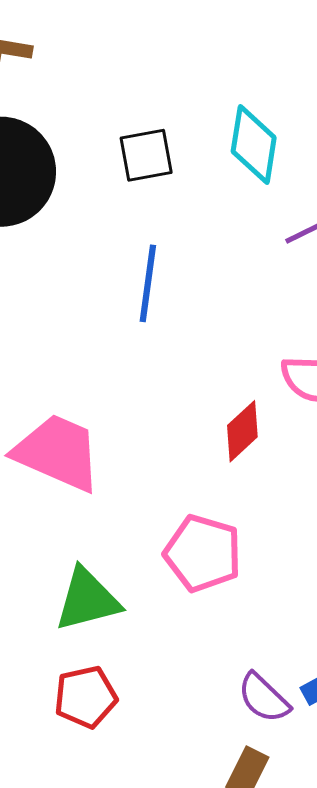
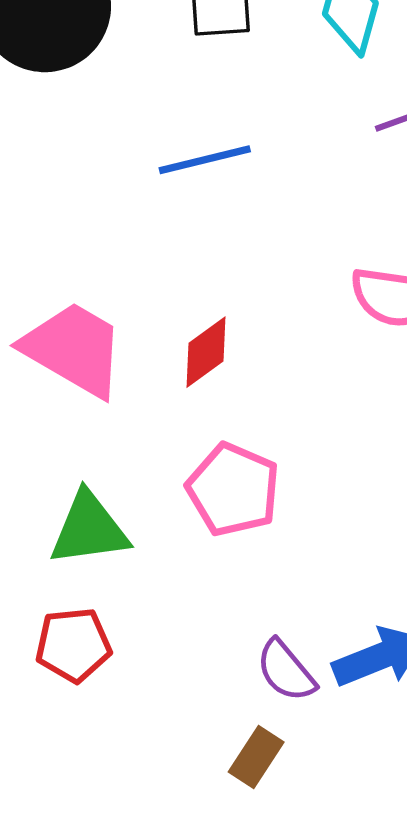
blue line: (148, 283) -> (205, 160), turned 62
red diamond: (242, 431) -> (206, 352), moved

